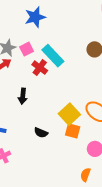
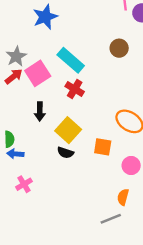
pink square: (27, 49) -> (38, 73), moved, size x1.5
red cross: (40, 68) -> (75, 89), moved
yellow square: (69, 114) -> (68, 130), moved

